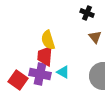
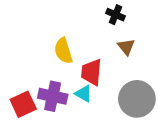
red trapezoid: (45, 56) -> (91, 72), moved
red square: (18, 80) -> (23, 104), turned 30

